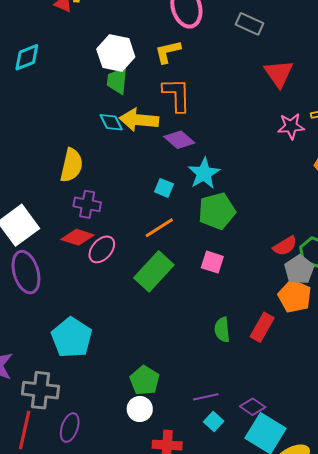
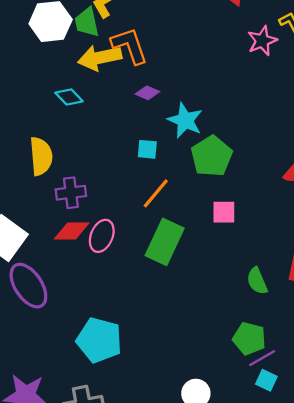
green trapezoid: (117, 81) -> (87, 22), moved
yellow arrow: (139, 120) -> (100, 58), moved
purple diamond: (179, 140) -> (147, 93), size x0.7
green pentagon: (145, 380) -> (249, 339), moved
cyan square: (214, 422) -> (266, 380), moved

